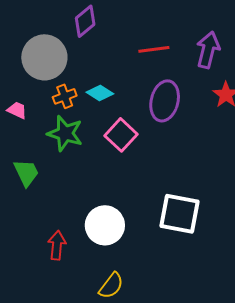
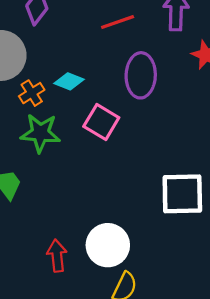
white circle: (105, 225) -> (108, 245), moved

